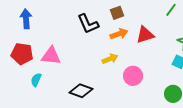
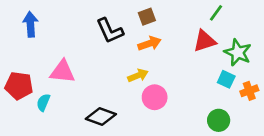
red triangle: (145, 35) -> (204, 41), moved
red pentagon: (22, 54) -> (19, 86), moved
pink circle: (133, 76) -> (155, 97), moved

